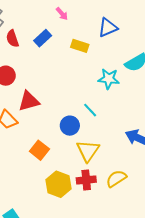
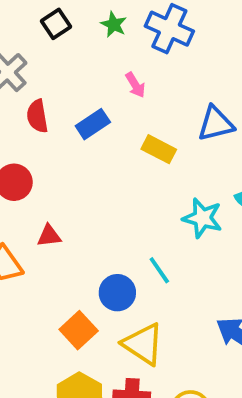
red triangle: (29, 101) -> (49, 236), size x0.6
orange square: (39, 150) -> (79, 330), moved
yellow triangle: (88, 151) -> (143, 344), turned -40

